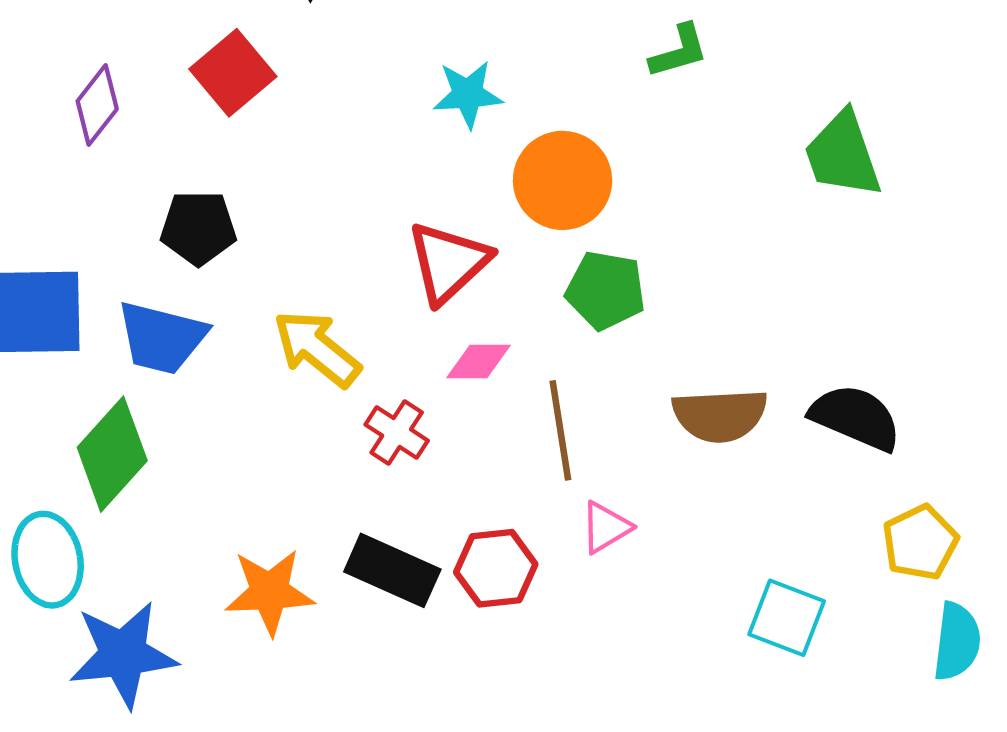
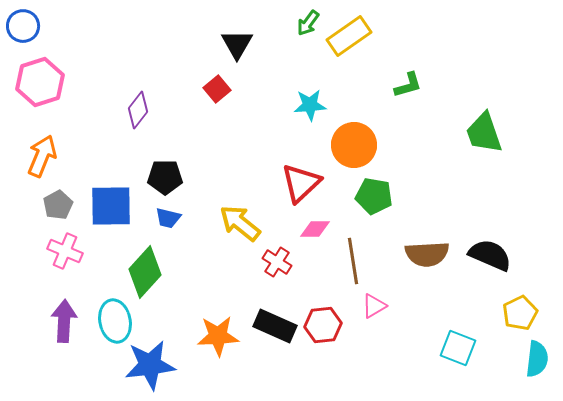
red square: (233, 73) -> (217, 89), moved, size x0.7
black pentagon: (198, 228) -> (165, 177), moved
blue trapezoid: (162, 338) -> (168, 218), size x0.6

